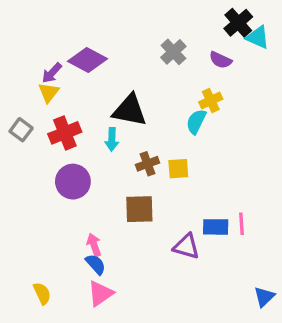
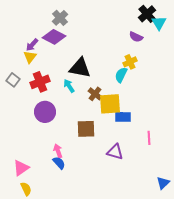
cyan triangle: (258, 37) -> (159, 23), turned 35
gray cross: (173, 52) -> (60, 18), moved
cyan arrow: (112, 139) -> (69, 86), turned 144
brown cross: (147, 164) -> (95, 94), moved, turned -32
yellow square: (178, 169) -> (110, 104), size x1.6
blue rectangle: (216, 227) -> (123, 117), moved
yellow semicircle: (42, 293) -> (26, 189), moved
pink triangle: (100, 293) -> (21, 168), moved

